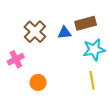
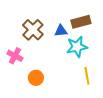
cyan star: (94, 50) -> (77, 47), moved
pink cross: (16, 59) -> (15, 56), turned -35

